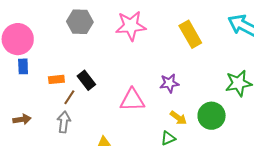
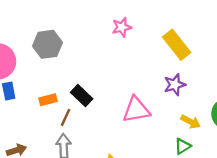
gray hexagon: (80, 22) -> (47, 44), moved
pink star: (131, 26) -> (122, 27), size x0.6
yellow rectangle: (190, 34) -> (177, 45), moved

